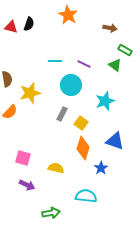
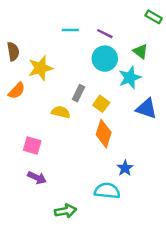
green triangle: (115, 65) -> (140, 51), moved
cyan circle: (71, 85) -> (105, 59), moved
blue triangle: (115, 141) -> (146, 109), moved
yellow semicircle: (56, 168) -> (61, 112), moved
blue star: (101, 168) -> (125, 168), moved

